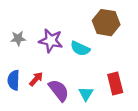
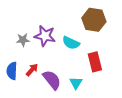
gray star: (18, 38) -> (23, 40), moved
red rectangle: (115, 84) -> (95, 62), moved

